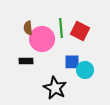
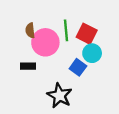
blue square: (72, 62) -> (78, 67), turned 35
cyan circle: (85, 70) -> (92, 53), moved

